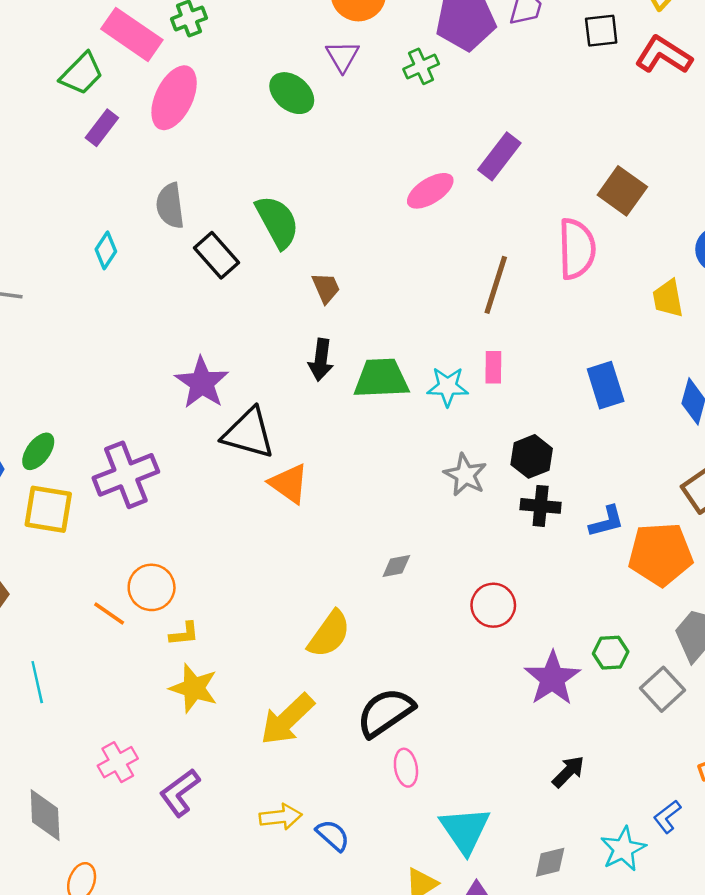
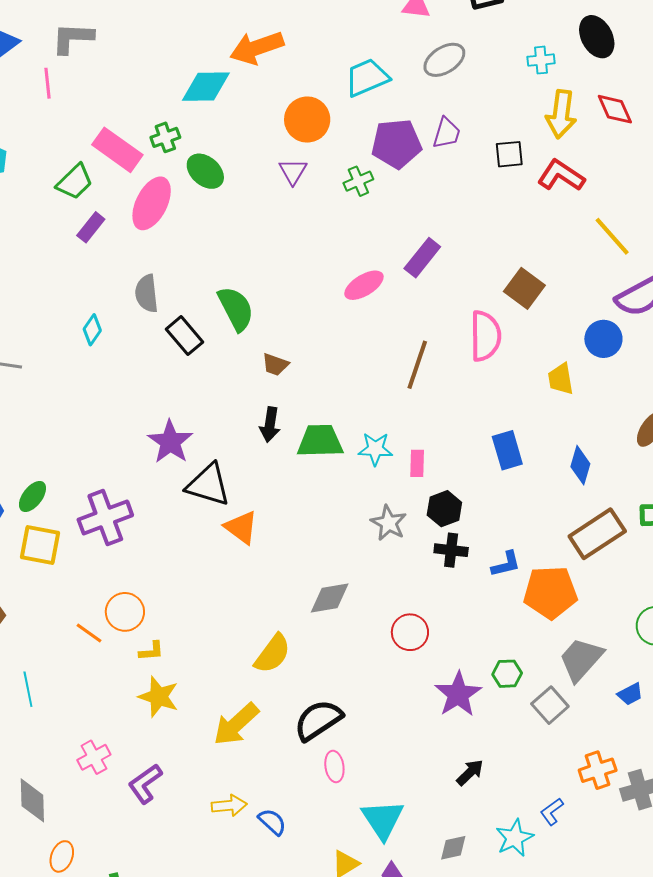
green ellipse: (292, 93) -> (205, 171), moved
brown trapezoid: (326, 288) -> (275, 365), turned 132
pink rectangle: (493, 367) -> (417, 463), moved
gray diamond: (396, 566) -> (330, 598), size x1.6

